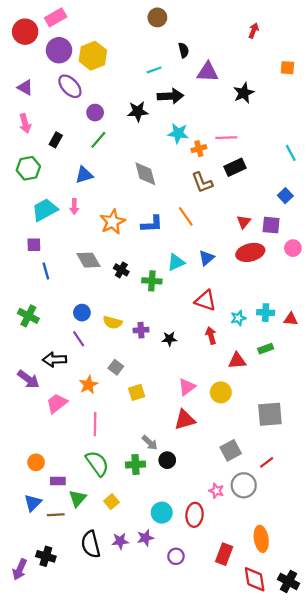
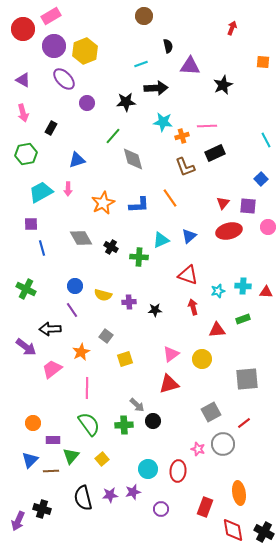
green line: (98, 140) -> (113, 136), moved

